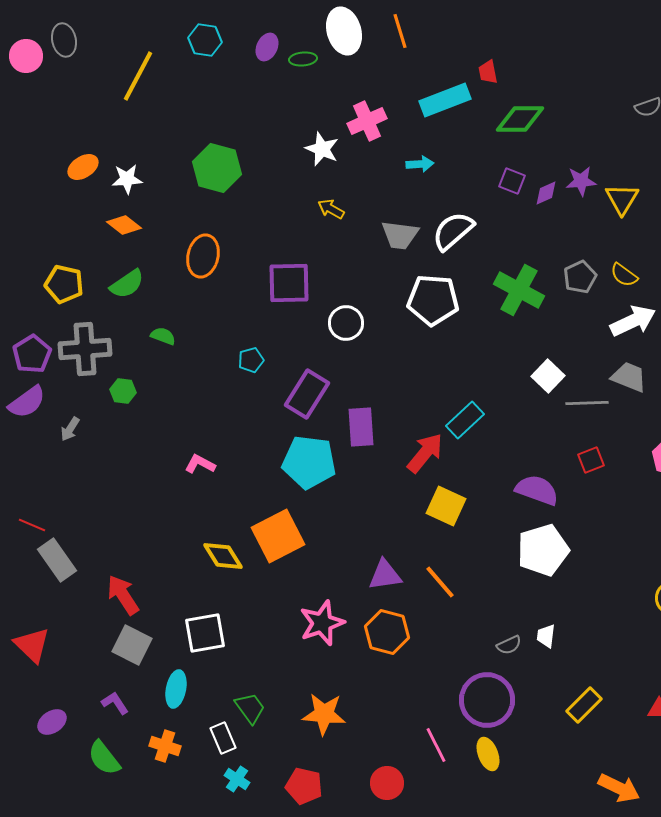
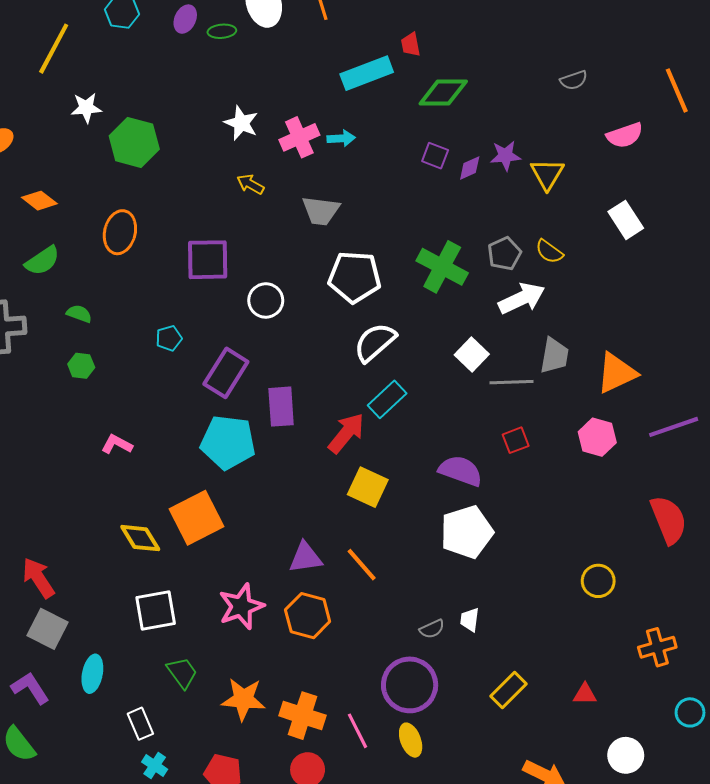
pink cross: (367, 121) -> (299, 137), moved
white star: (127, 179) -> (86, 108), moved
white semicircle: (453, 231) -> (375, 342), moved
white arrow: (633, 321) -> (522, 298), moved
gray trapezoid: (629, 377) -> (554, 356), turned 78
green hexagon: (123, 391) -> (81, 366), moved
white square: (205, 633) -> (156, 611), moved
purple L-shape: (115, 703) -> (30, 688), size x1.4
green trapezoid: (250, 708) -> (182, 673), moved
orange cross: (165, 746) -> (302, 716), moved, size x1.4

